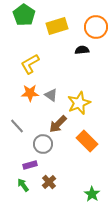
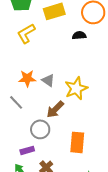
yellow L-shape: (30, 64) -> (26, 33), moved
gray line: (17, 126) -> (16, 102), moved
orange rectangle: (87, 141) -> (77, 142), moved, turned 50

